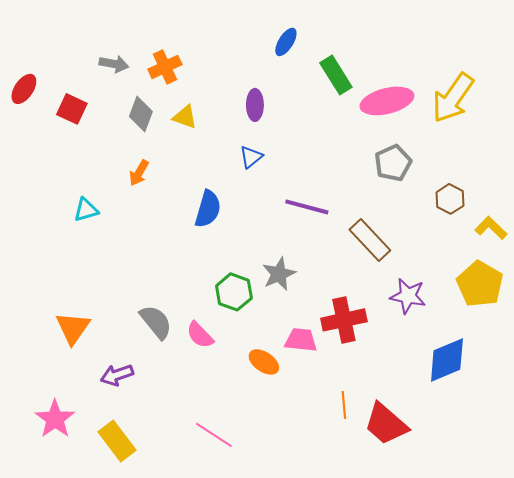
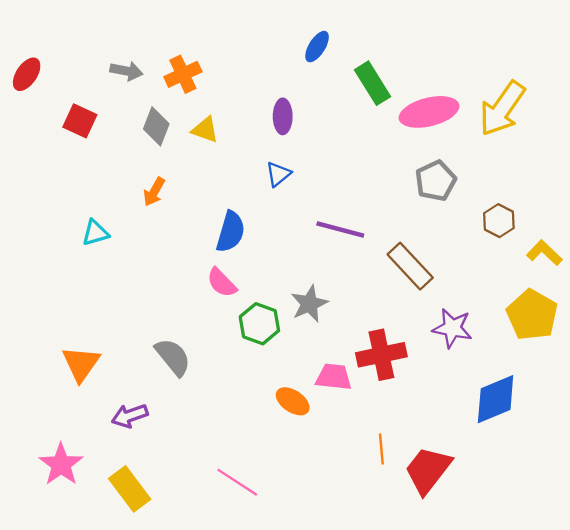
red ellipse: (24, 89) -> (27, 74), moved
pink semicircle: (200, 335) -> (222, 283), moved
red trapezoid: (386, 424) -> (428, 470), turned 87

